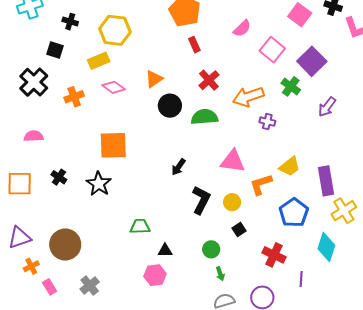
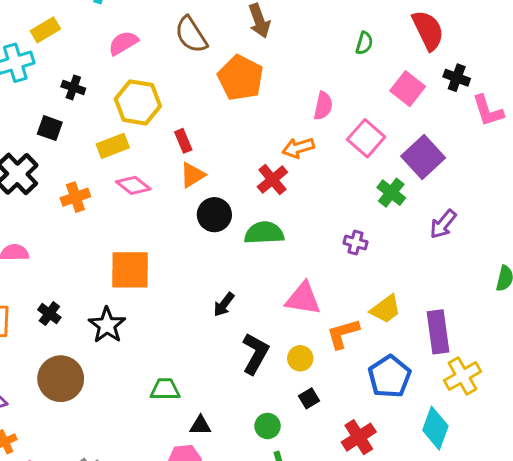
pink semicircle: (242, 28) -> (323, 106), turned -36
red rectangle: (194, 45) -> (183, 141), moved
orange arrow: (248, 97) -> (298, 148), moved, size x0.7
brown circle: (65, 245) -> (61, 379), moved
red cross: (274, 255) -> (359, 437), turned 30

